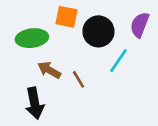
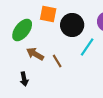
green ellipse: (32, 38) -> (22, 30), turned -45
black arrow: (35, 103) -> (24, 79), size x0.6

